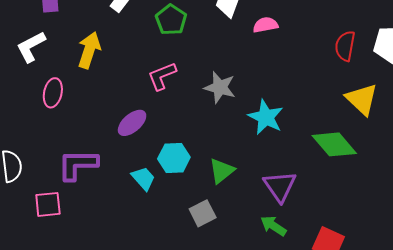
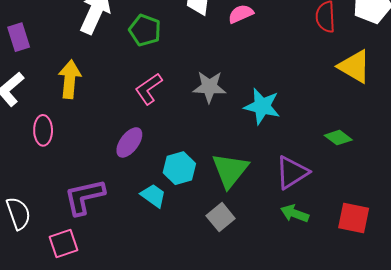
green diamond: (334, 144) -> (338, 138), moved, size x0.6
green triangle: (222, 171) -> (230, 170), size x1.4
purple triangle: (280, 186) -> (292, 172), turned 45

